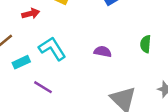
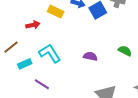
green semicircle: (146, 44) -> (125, 51), turned 112

